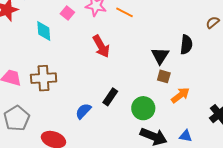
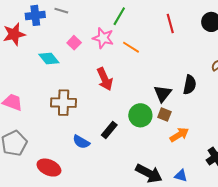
cyan diamond: (44, 31) -> (49, 59), turned -40
brown cross: (44, 78) -> (64, 103), moved
green circle: (143, 108) -> (140, 115), moved
blue semicircle: (83, 111) -> (81, 142), turned -108

